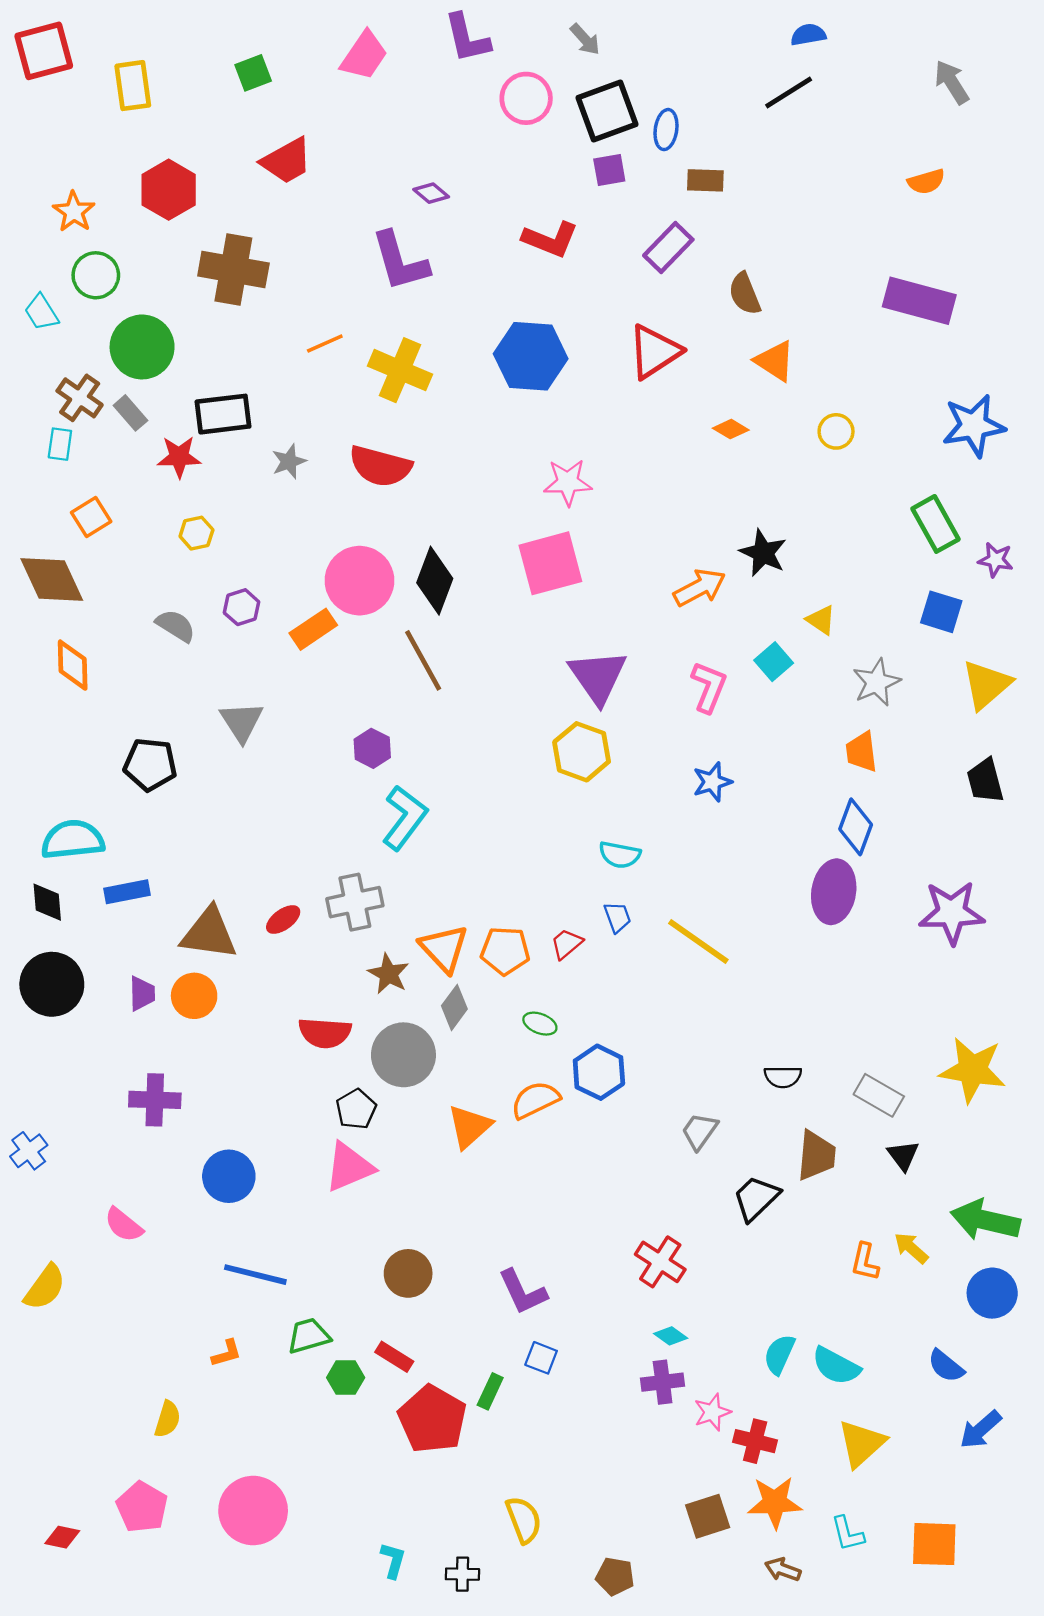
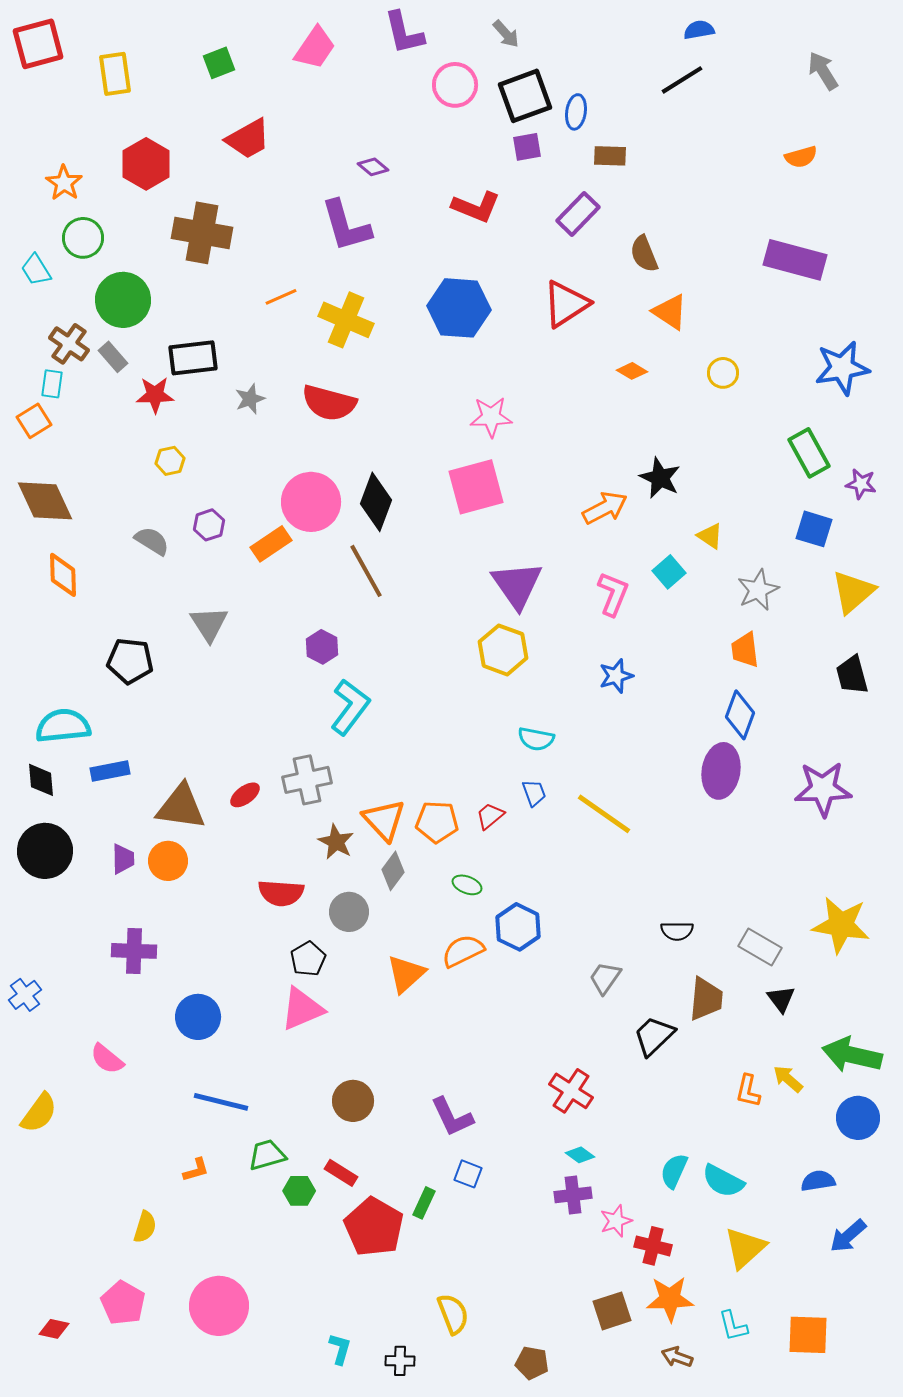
orange square: (91, 517) -> (34, 421), moved
gray circle: (403, 1055) -> (349, 912), size x0.7
blue semicircle: (946, 1366) -> (818, 1181), turned 132

